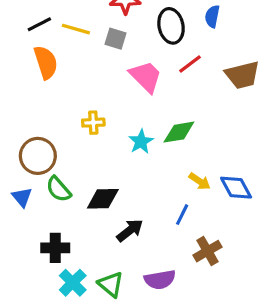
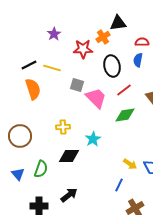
gray square: (116, 39) -> (77, 85), moved
green diamond: (179, 132) -> (125, 115), moved
brown circle: (38, 156) -> (20, 136), moved
green semicircle: (58, 189) -> (41, 169), turned -120
black diamond: (103, 199) -> (69, 156), moved
black arrow: (130, 230) -> (69, 195), moved

